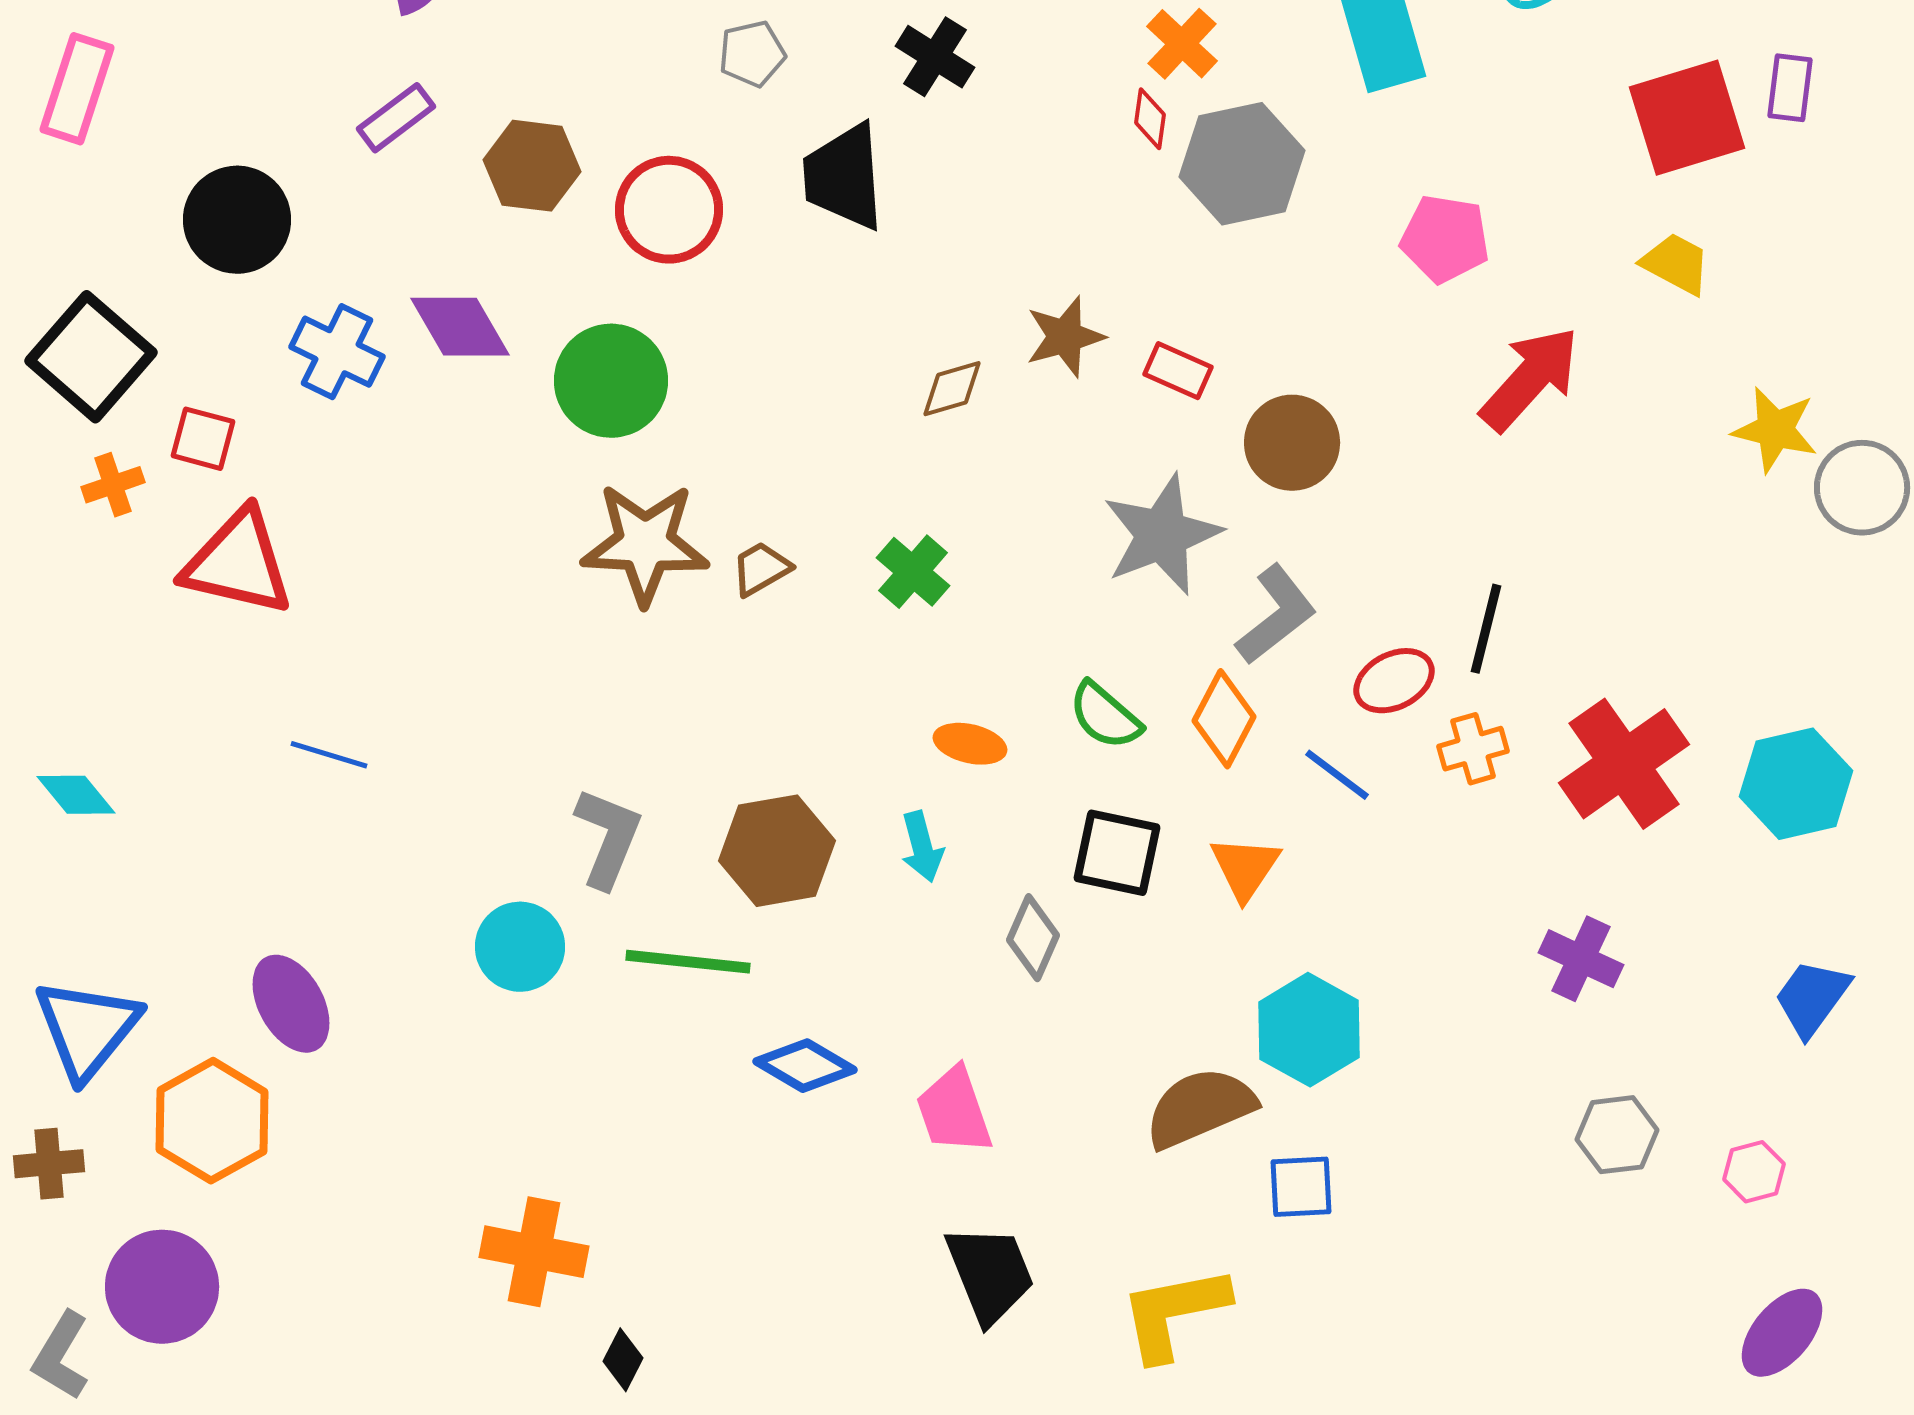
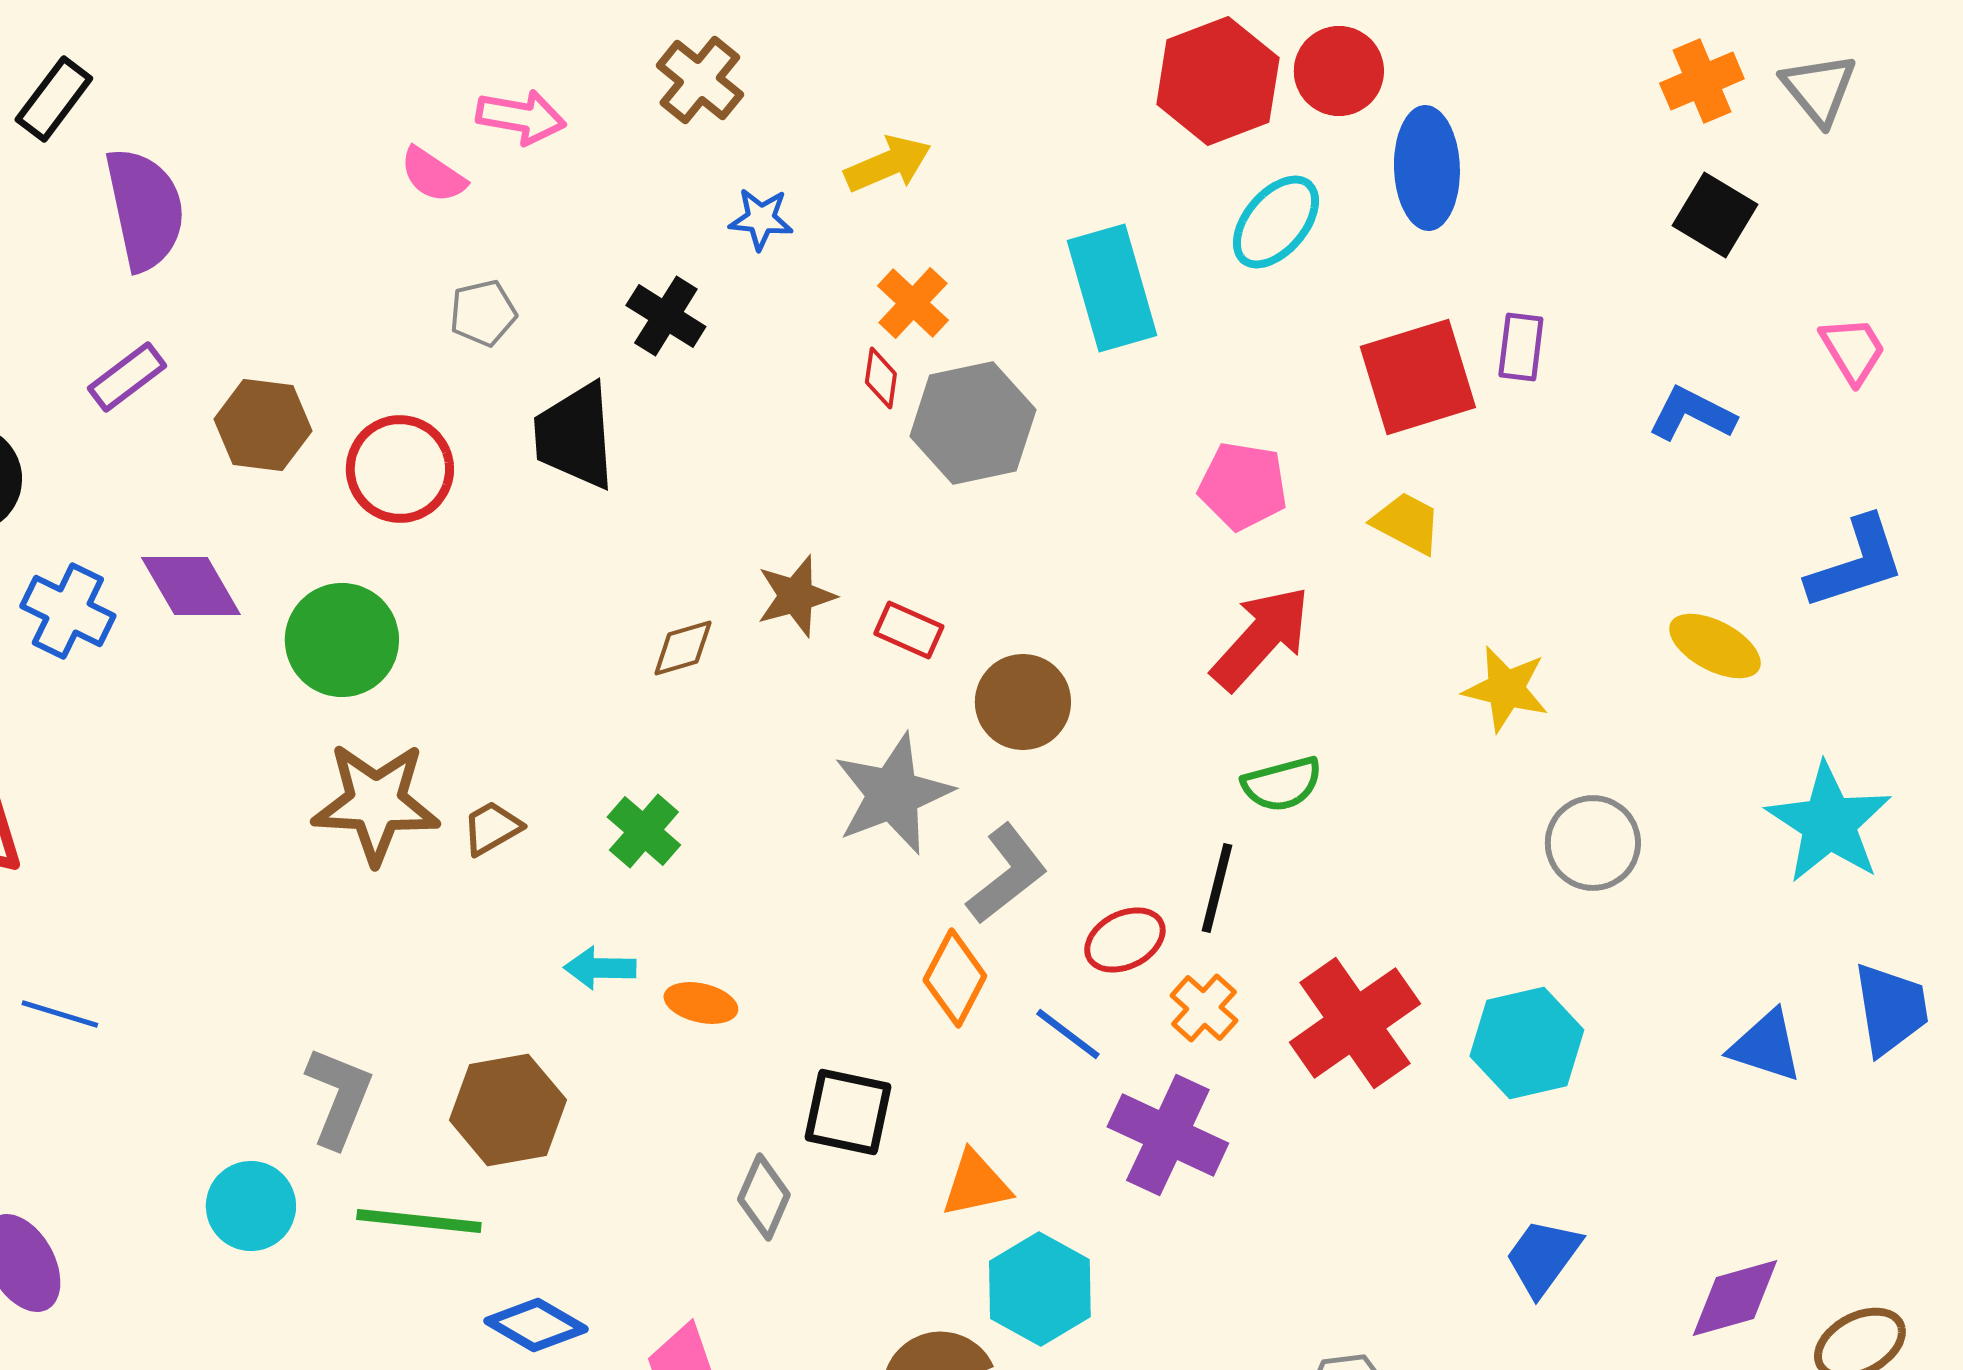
pink pentagon: (1445, 239) -> (1243, 486), moved
gray circle: (1862, 488) -> (1593, 843), moved
green semicircle: (1105, 716) -> (1282, 784), moved, turned -56
orange cross: (1473, 749) -> (1204, 1008), turned -32
cyan arrow: (922, 847) -> (600, 968), moved, turned 106
orange triangle: (1245, 868) -> (976, 1184), moved, turned 44
purple cross: (1581, 959) -> (1168, 1135), moved, size x1.4

